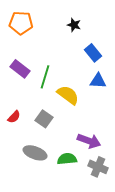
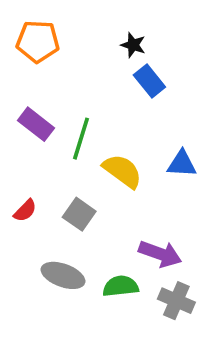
blue rectangle: (93, 53) -> (149, 81), moved
blue triangle: (98, 81) -> (182, 164), moved

